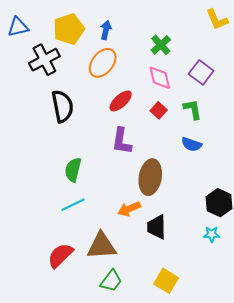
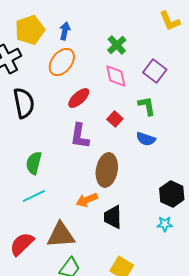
red square: (159, 110) -> (115, 119), moved

